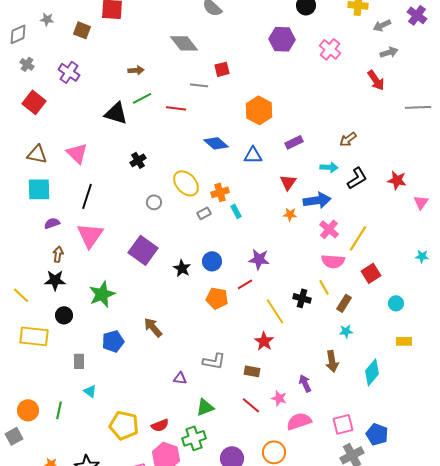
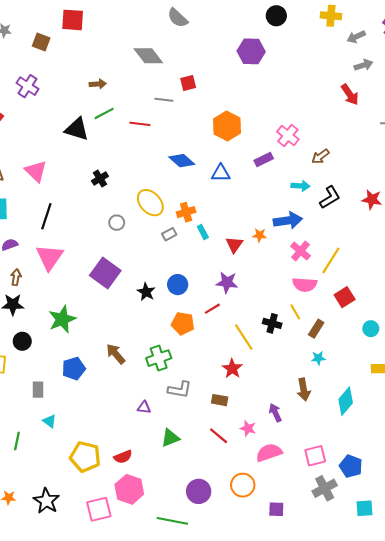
pink cross: (330, 49) -> (288, 135), moved
red triangle: (288, 182) -> (234, 245), moved
green cross: (194, 438) -> (159, 358), moved

